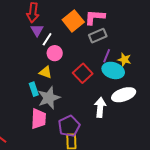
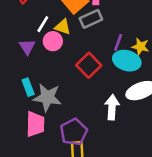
purple triangle: (37, 30) -> (27, 47), moved
gray rectangle: (98, 36) -> (91, 19), moved
yellow triangle: (46, 72) -> (63, 27), moved
gray star: (49, 98) -> (47, 97), turned 30

